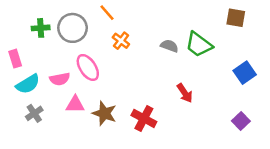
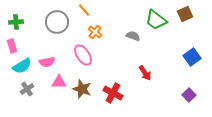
brown square: (236, 18) -> (185, 14), turned -35
green cross: (41, 28) -> (16, 22), moved
green trapezoid: (199, 45) -> (156, 20), moved
pink ellipse: (88, 67) -> (83, 55), moved

